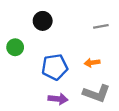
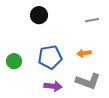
green circle: (15, 47) -> (14, 61), moved

